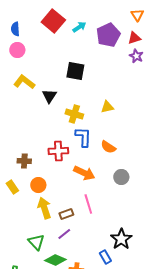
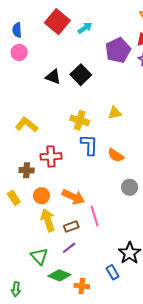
purple pentagon: (108, 35) -> (118, 50), moved
black square: (75, 71) -> (81, 75), turned 36
yellow L-shape: (24, 82) -> (27, 125), moved
black triangle: (49, 96) -> (53, 77), moved, turned -42
red cross: (58, 151) -> (51, 156), moved
orange arrow: (84, 173) -> (73, 197), moved

